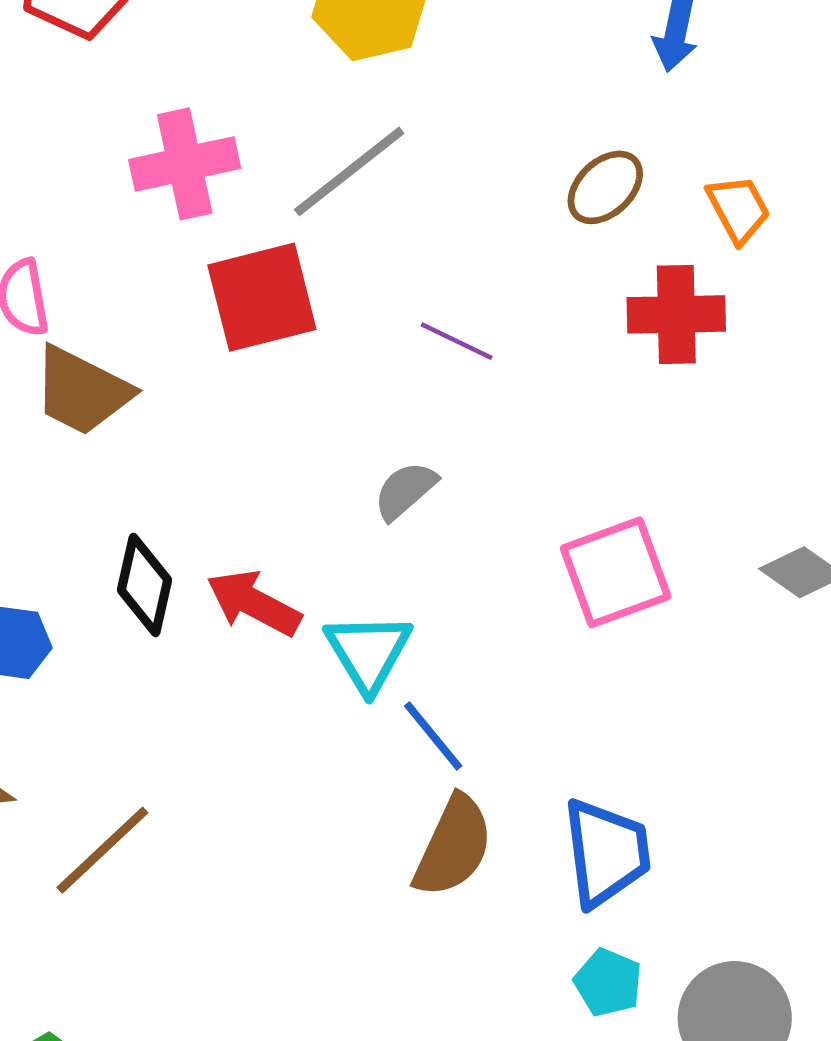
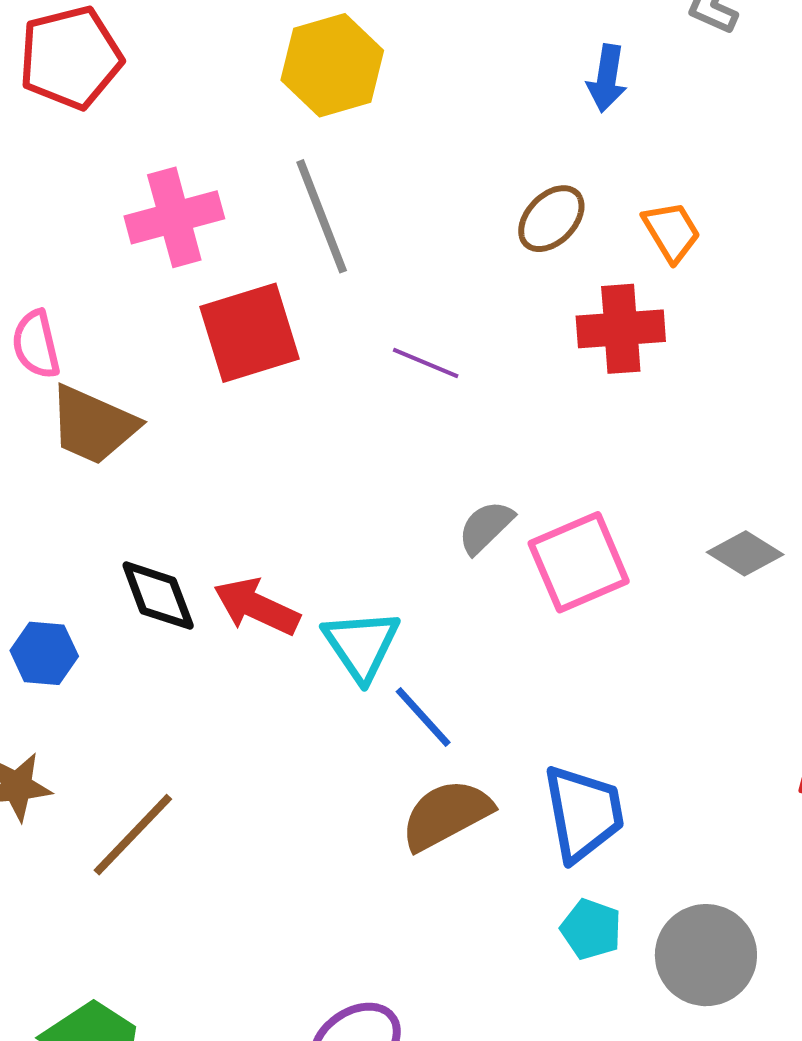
gray line: (349, 171) -> (322, 216), turned -70
gray semicircle: (405, 491) -> (486, 527), moved
black diamond: (144, 585) -> (158, 596), turned -30
brown semicircle: (453, 846) -> (446, 815), turned -140

